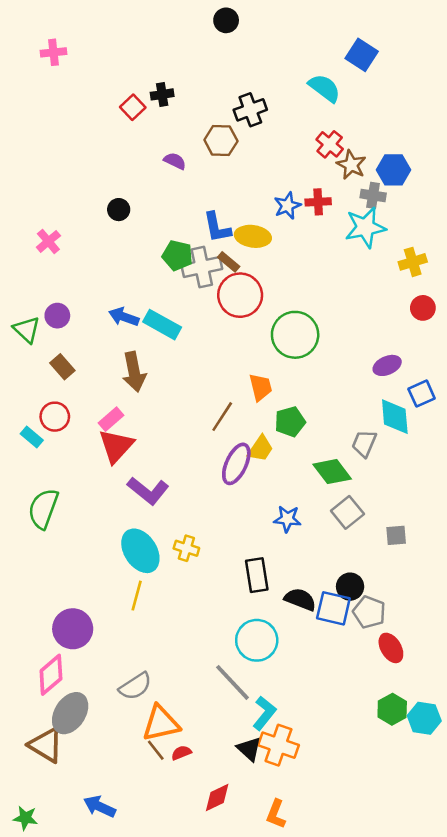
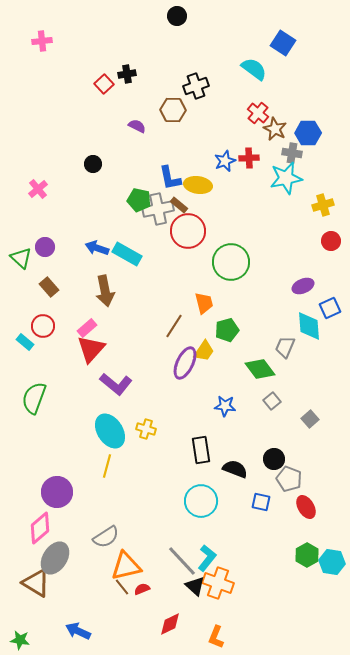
gray square: (347, 512) -> (272, 401), size x0.7
gray square: (396, 535) -> (310, 419), turned -36
blue square: (333, 608) -> (261, 502), moved, size x0.7
gray line: (232, 682) -> (182, 561), moved

